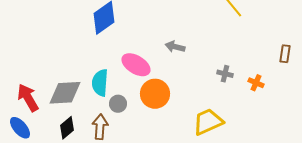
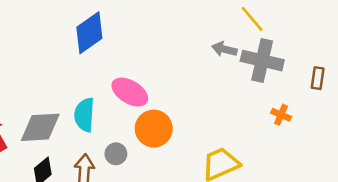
gray arrow: (175, 47) -> (224, 49), moved
gray cross: (225, 74) -> (262, 61), moved, size x2.0
gray circle: (118, 104) -> (116, 154), moved

